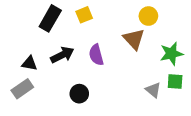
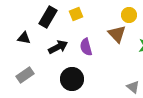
black triangle: (30, 63) -> (24, 38), moved
gray triangle: (153, 90) -> (133, 87), moved
black circle: (79, 94) -> (72, 79), size x1.5

